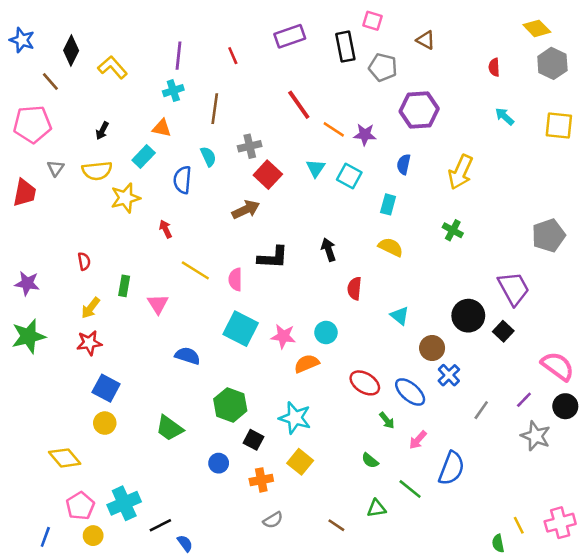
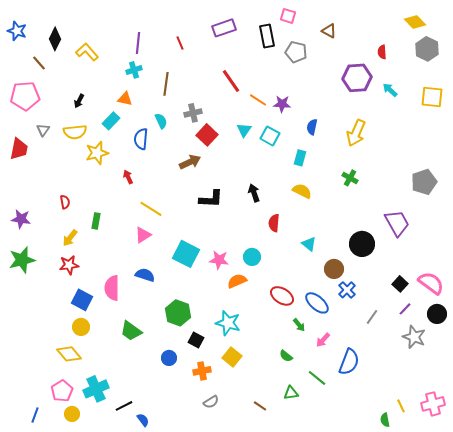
purple hexagon: (419, 110) -> (357, 78), moved
pink semicircle: (235, 279) -> (112, 288), moved, size x1.4
pink triangle: (158, 304) -> (143, 235), moved, turned 30
black square: (503, 331) -> (400, 284), moved
yellow diamond: (65, 458) -> (69, 354), moved

